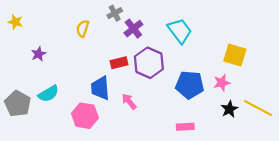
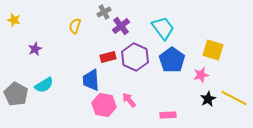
blue pentagon: (190, 85) -> (172, 60), moved, turned 30
pink arrow: (129, 101) -> (129, 100), moved
pink hexagon: (85, 116) -> (104, 105), moved

